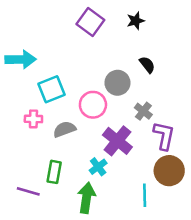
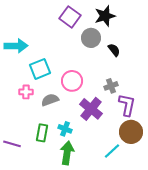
black star: (136, 21) -> (105, 16), size x1.5
gray circle: (117, 83) -> (91, 38), moved
gray cross: (143, 111) -> (111, 86), turned 32
cyan cross: (98, 167) -> (65, 129), moved, turned -32
purple line: (28, 191) -> (12, 144), moved
cyan line: (145, 195) -> (112, 151), turned 48

